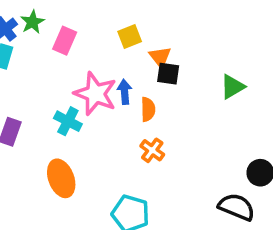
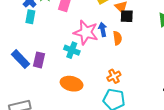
orange cross: (152, 150) -> (114, 76), moved, turned 32
orange ellipse: (61, 178) -> (72, 84), turned -50

